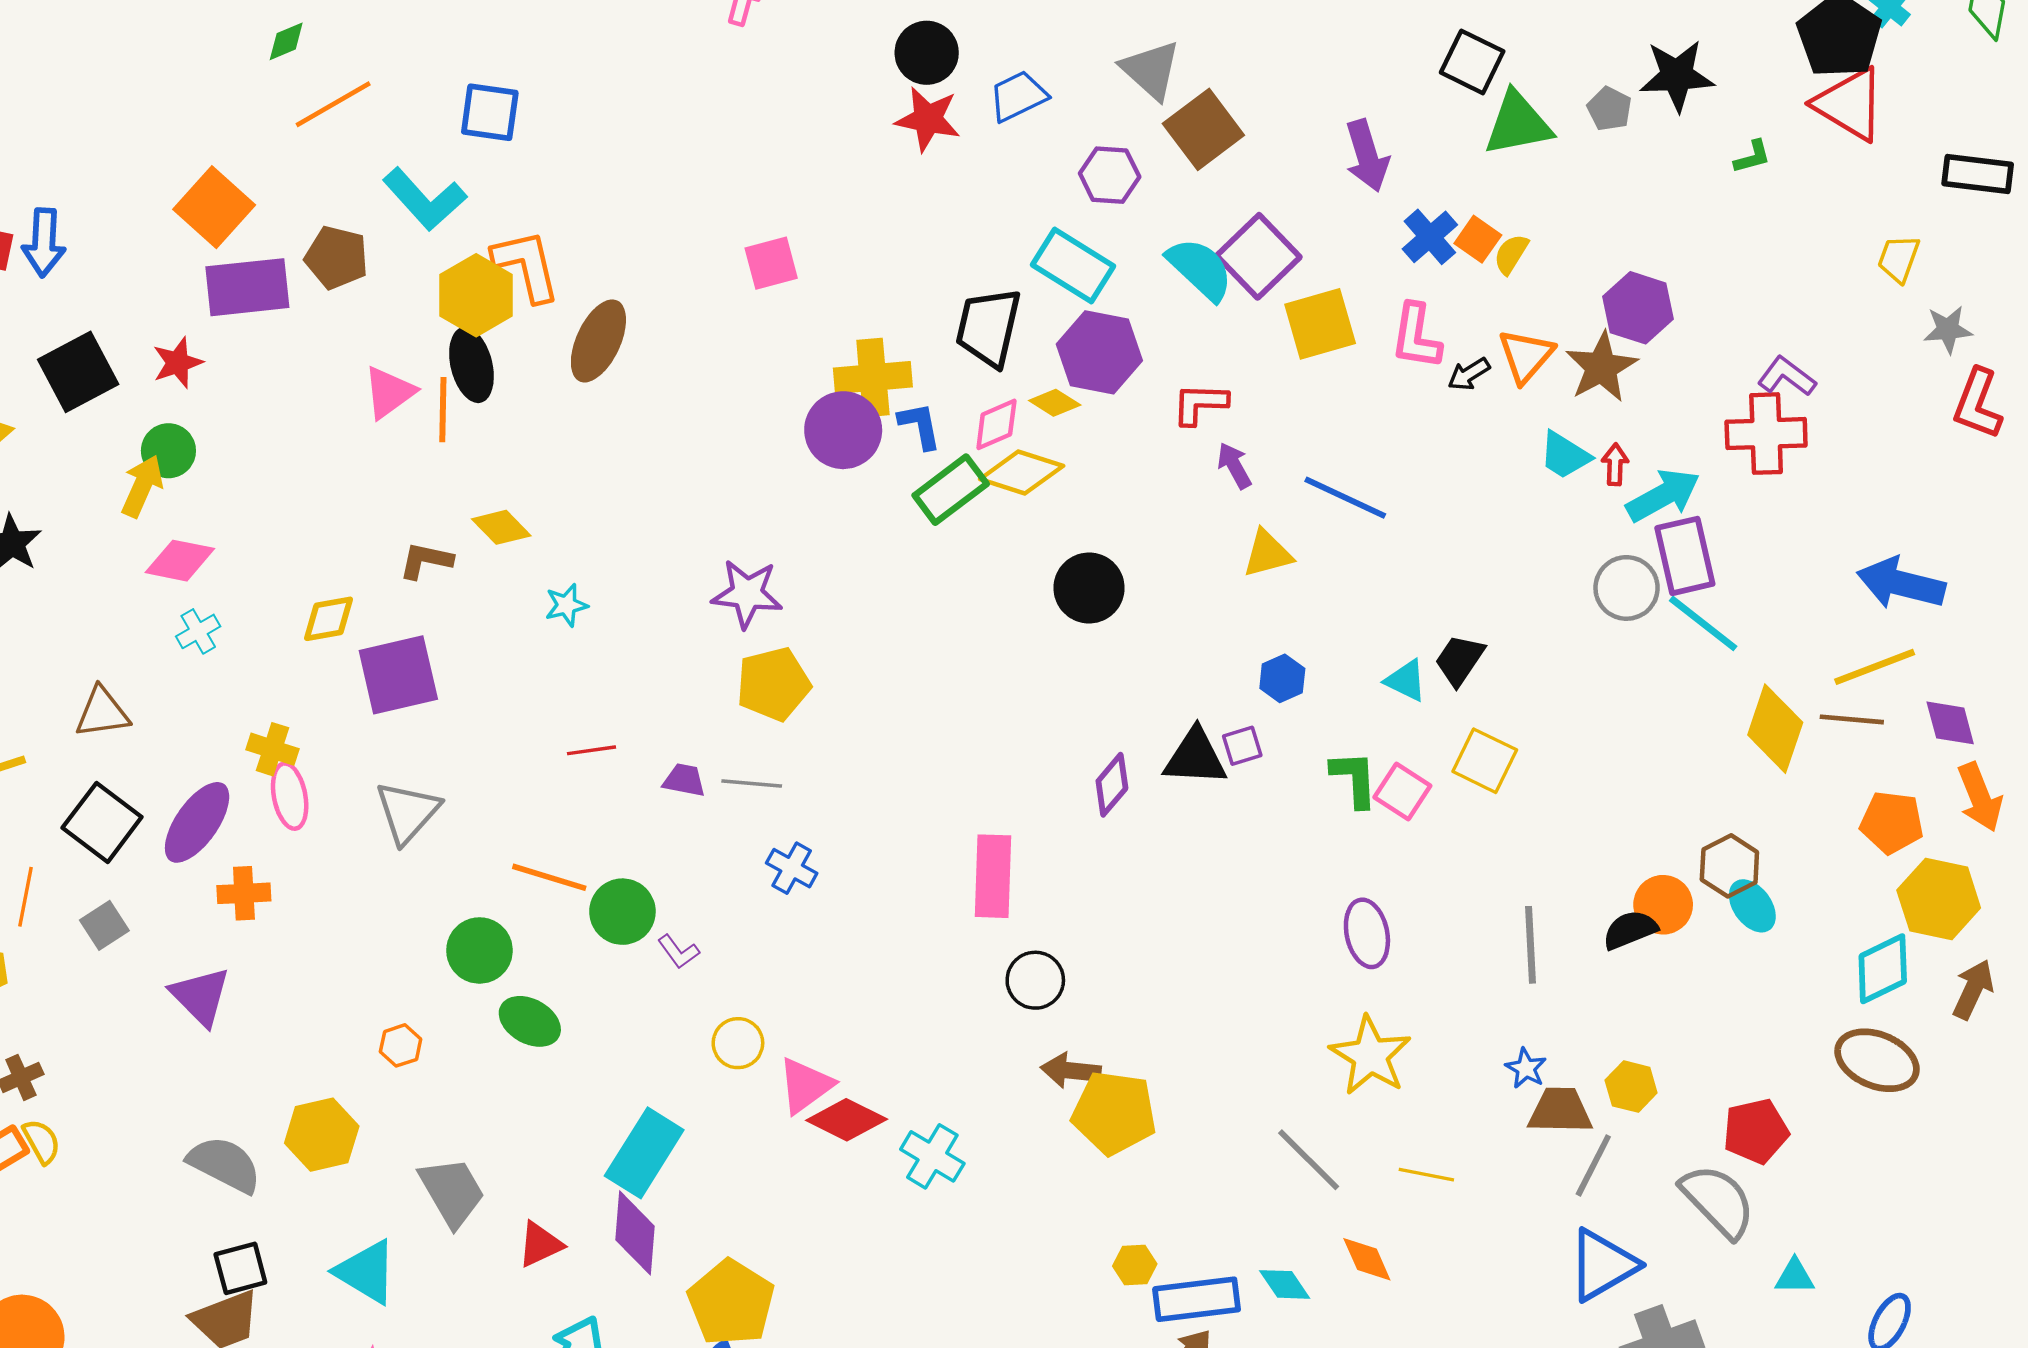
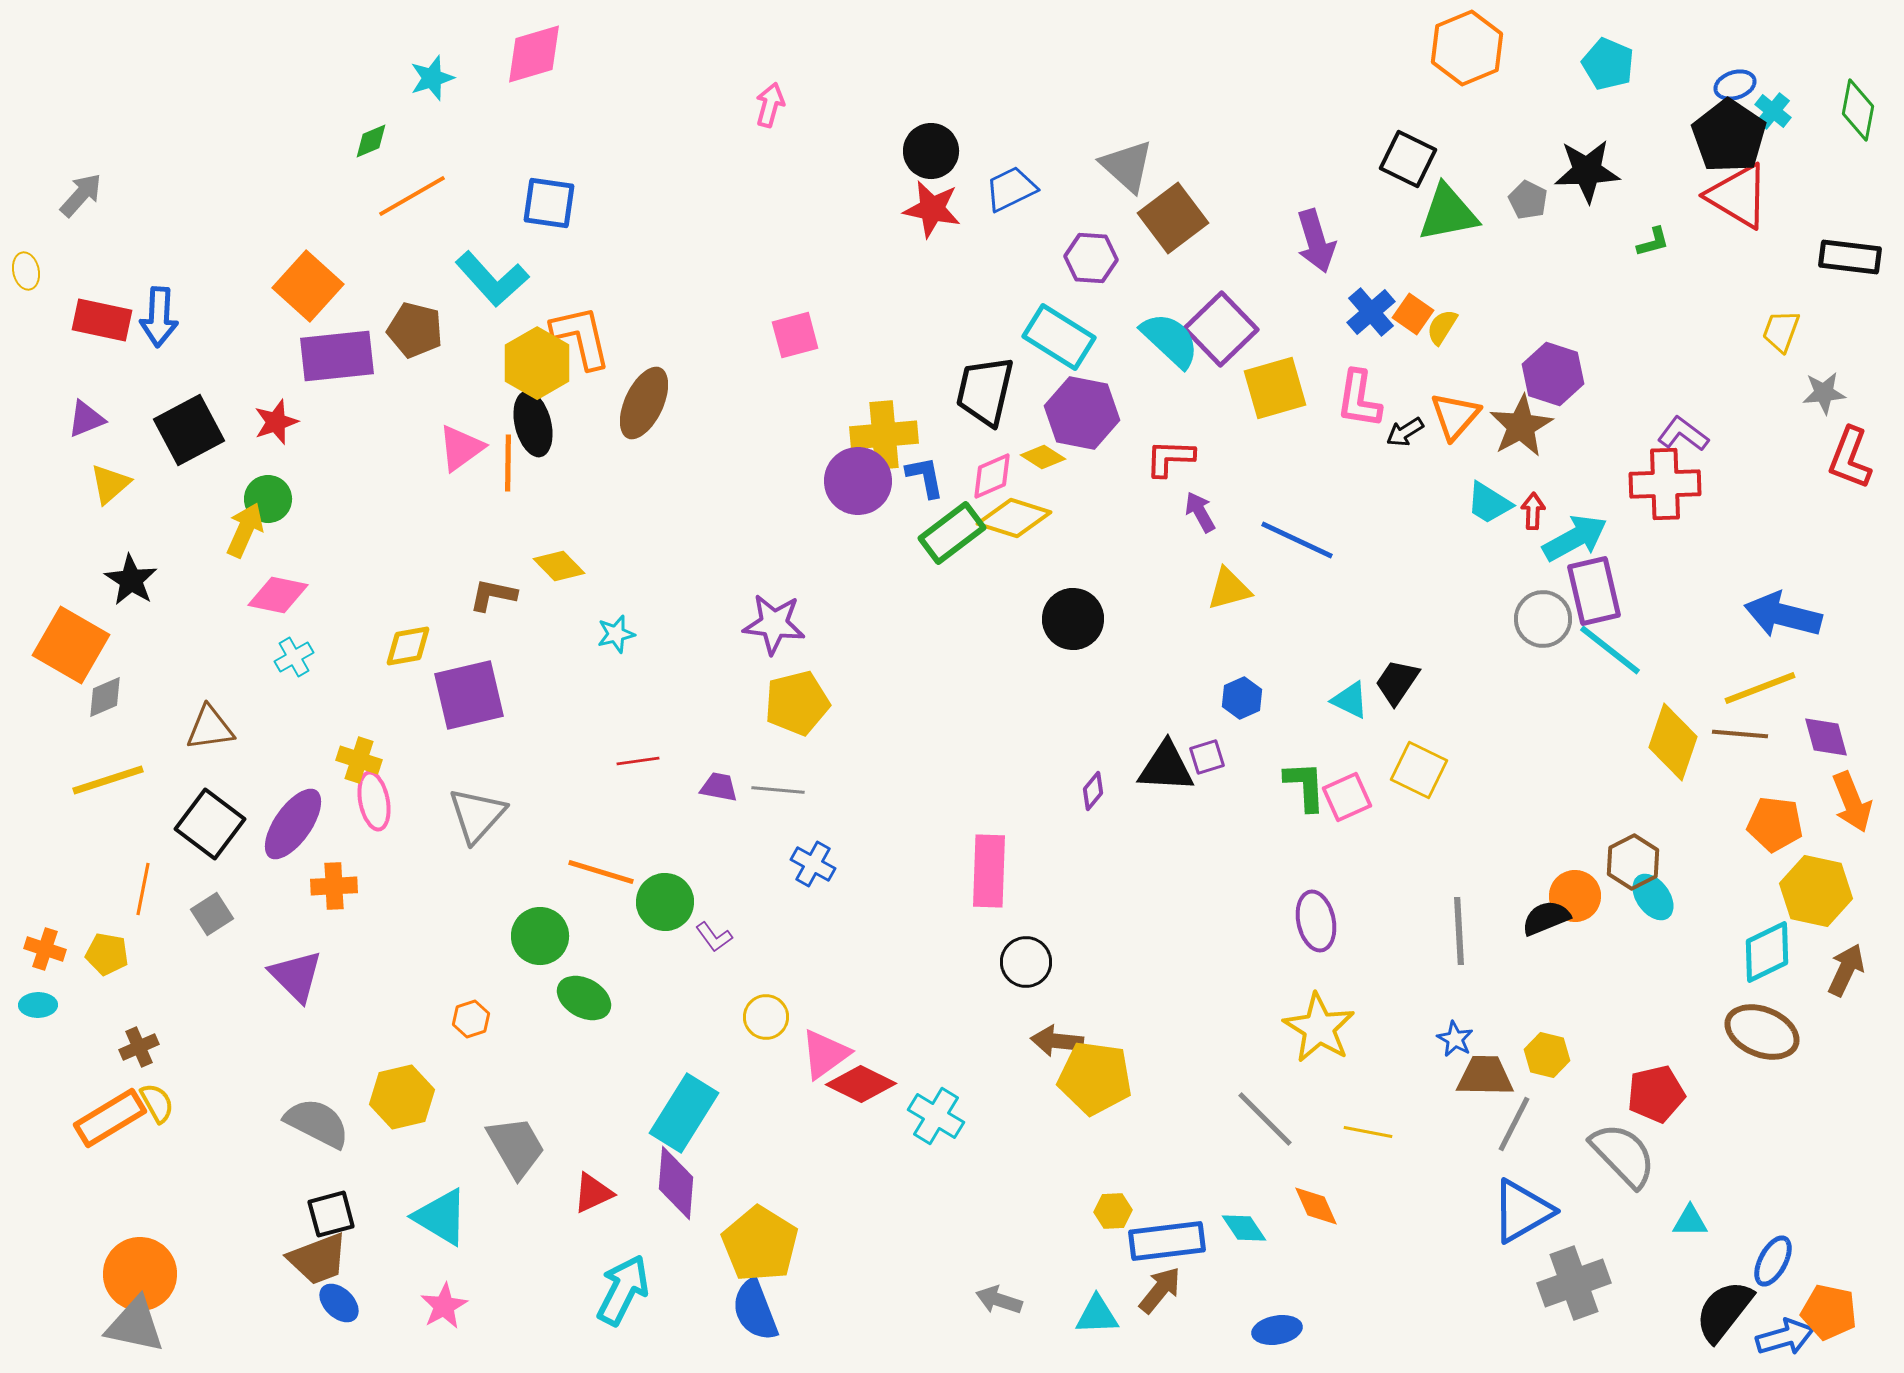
purple diamond: (1112, 785) -> (1093, 791), size x0.7
pink square: (1402, 792) -> (1347, 797), turned 33

